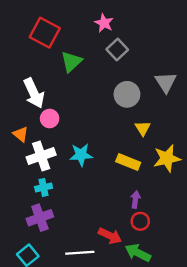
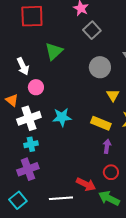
red square: (45, 33) -> (32, 16), turned -30
green triangle: (71, 62) -> (54, 51), moved
white arrow: (34, 93) -> (23, 66), size x0.7
purple arrow: (135, 200) -> (107, 146), moved

